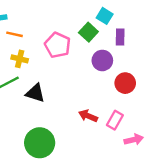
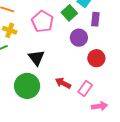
black triangle: (35, 93) -> (36, 58), moved, turned 30
green circle: (40, 143) -> (27, 86), moved

